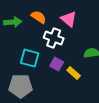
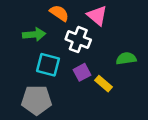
green arrow: (13, 22) -> (34, 34), moved
purple square: (57, 64) -> (82, 72), turned 32

